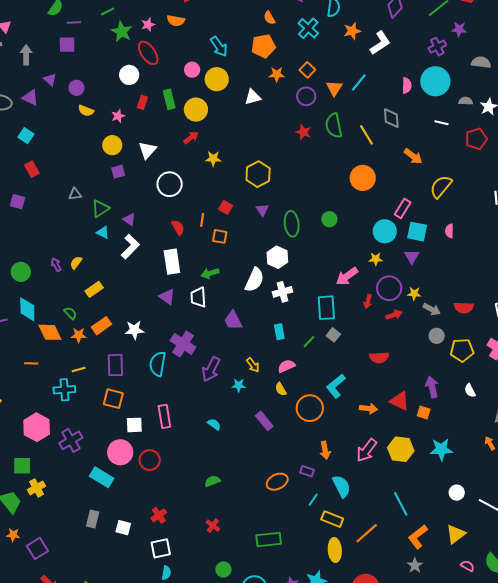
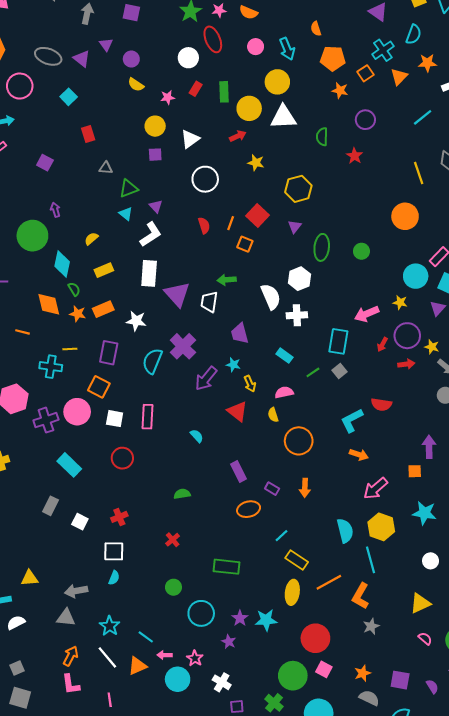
orange semicircle: (269, 18) -> (316, 29), moved
pink circle: (192, 70) -> (256, 47), moved
orange square: (307, 70) -> (365, 73), moved
orange triangle: (334, 88) -> (399, 77), moved
white triangle: (253, 97) -> (283, 117), moved, size x1.5
green semicircle: (334, 126) -> (322, 137), moved, size x0.7
red rectangle: (32, 169) -> (88, 134), moved
red square: (226, 207) -> (257, 215), size x1.5
white rectangle: (172, 262) -> (149, 273), moved
purple arrow: (56, 265) -> (55, 210), moved
green circle: (21, 272) -> (32, 236), size x1.5
white semicircle: (254, 280) -> (271, 297), turned -60
purple triangle: (167, 297) -> (177, 294), size x1.5
cyan diamond: (27, 309) -> (62, 264), moved
cyan rectangle: (279, 332) -> (285, 356), turned -56
cyan star: (239, 385) -> (233, 365), moved
cyan L-shape: (336, 386) -> (352, 420), moved
red triangle: (400, 401) -> (237, 411), moved
orange square: (424, 413) -> (415, 471), turned -32
purple rectangle: (264, 421) -> (239, 472), moved
yellow hexagon: (401, 449) -> (381, 527), moved
pink arrow: (367, 450) -> (375, 488), moved
pink circle: (120, 452) -> (77, 412), moved
purple rectangle: (307, 471) -> (272, 489), moved
cyan semicircle: (342, 486) -> (345, 531), moved
orange L-shape: (418, 537) -> (361, 596), moved, turned -35

